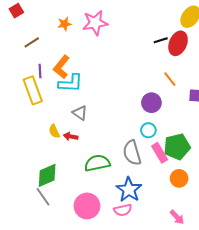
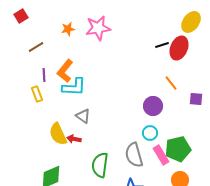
yellow rectangle: (33, 90) -> (37, 94), size x0.6
yellow semicircle: (54, 131) -> (58, 134), size x1.6
green semicircle: (97, 163) -> (100, 165), turned -70

